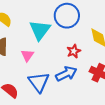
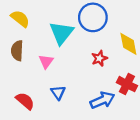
blue arrow: (66, 74) -> (102, 100), moved
blue triangle: (39, 82) -> (58, 93), size x0.6

